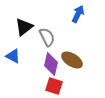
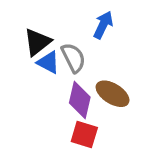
blue arrow: (78, 14) -> (103, 25), moved
blue triangle: (13, 56) -> (48, 62), moved

